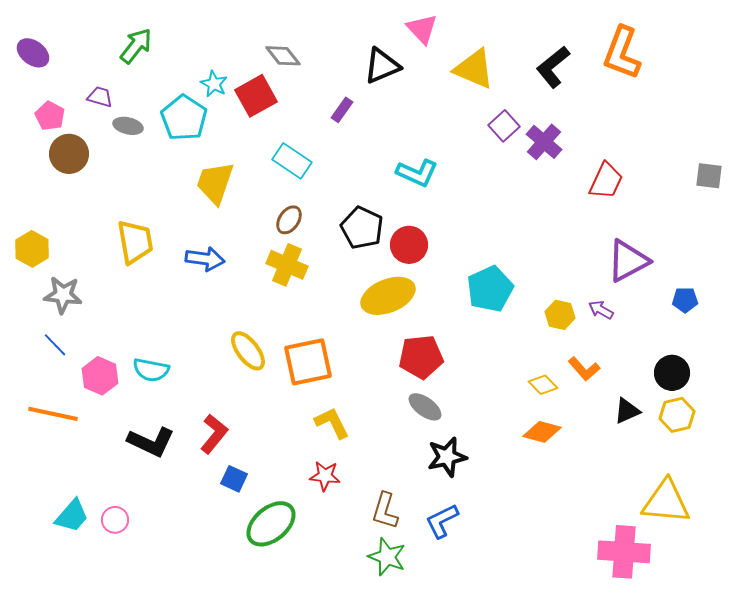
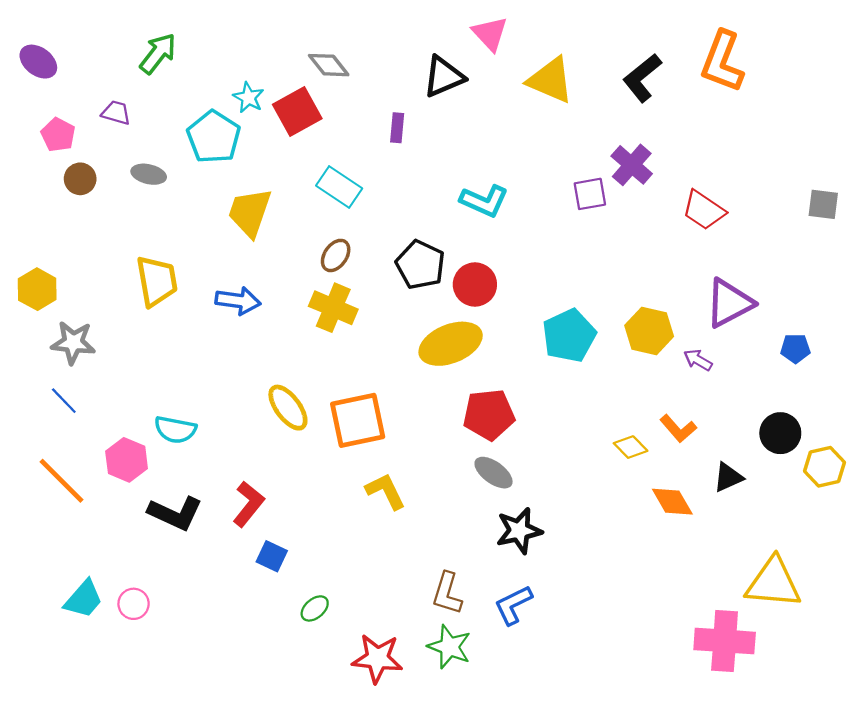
purple rectangle: (342, 110) -> (397, 128), turned -30
gray ellipse: (128, 126) -> (149, 174), moved
purple square: (504, 126) -> (590, 194), moved, turned 32
brown circle: (69, 154) -> (80, 179), size x0.7
red trapezoid: (606, 181) -> (704, 210), turned 99
yellow hexagon: (560, 315) -> (649, 331), moved, size x1.4
pink hexagon: (100, 376) -> (127, 460), moved
orange line: (53, 414) -> (62, 481), turned 33
yellow hexagon: (677, 415) -> (824, 467), moved
orange diamond: (542, 432) -> (672, 502), moved, turned 45
red star: (325, 476) -> (377, 658), moved, size x1.4
green ellipse: (271, 524) -> (315, 608), size x0.5

